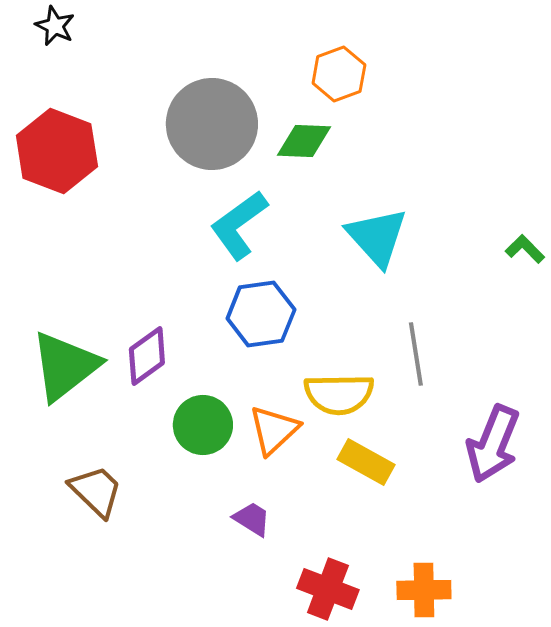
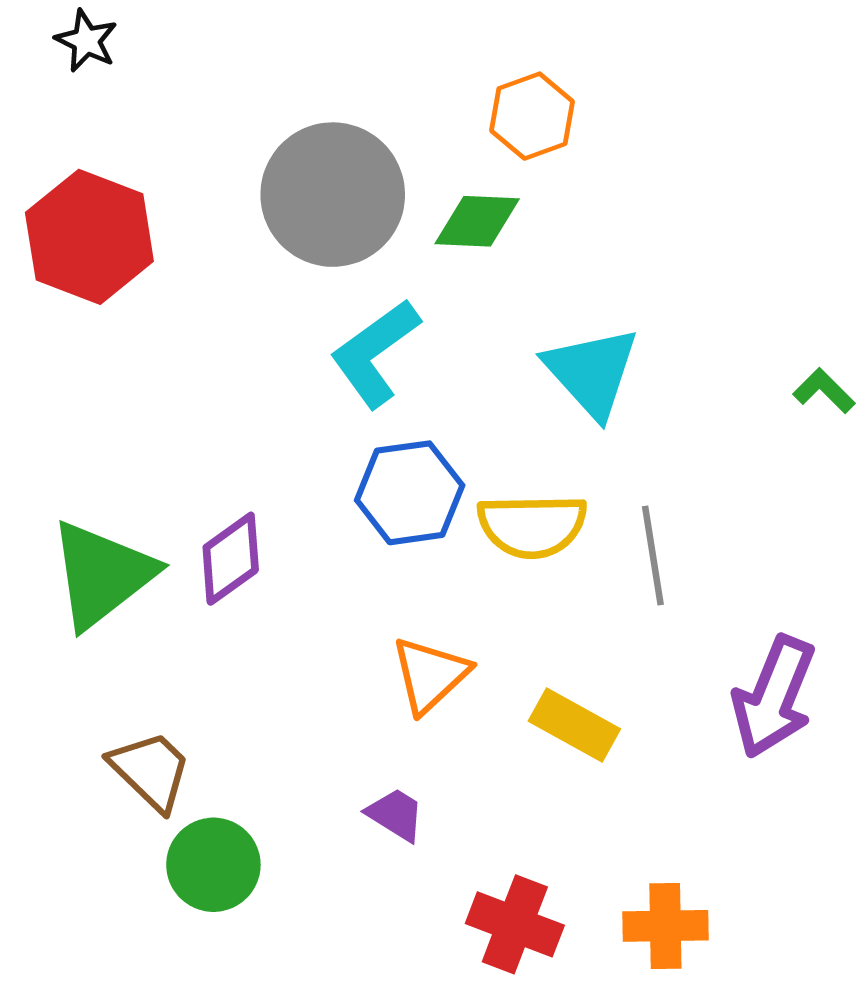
yellow semicircle: (339, 394) -> (532, 526), moved
green circle: (203, 425) -> (213, 865), moved

